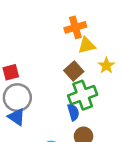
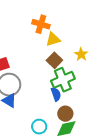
orange cross: (75, 27) -> (41, 24), moved, turned 36
yellow triangle: (87, 45) -> (53, 39), moved

